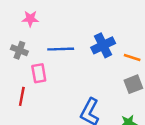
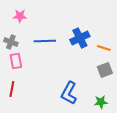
pink rectangle: (39, 73) -> (16, 61), moved
red line: (22, 96) -> (12, 89), moved

